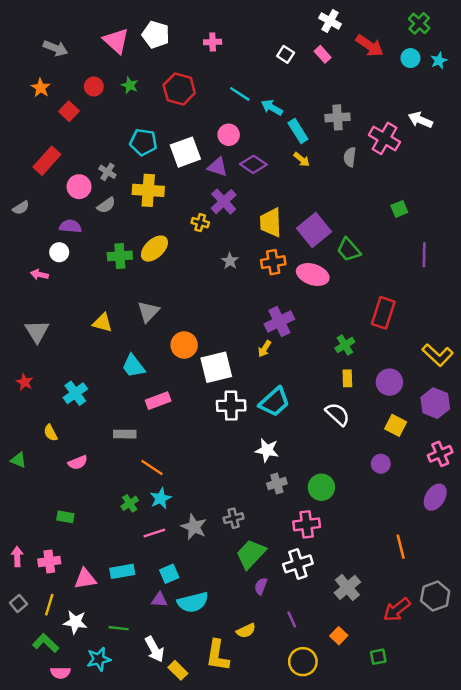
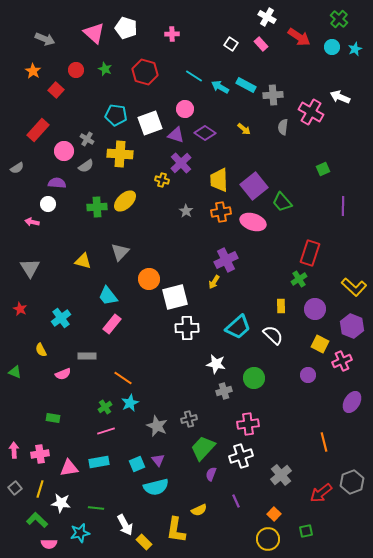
cyan rectangle: (298, 131) -> (246, 85), moved, turned -30
green cross: (345, 345) -> (299, 279), moved
pink rectangle: (158, 401) -> (112, 324), moved, turned -30
cyan trapezoid: (274, 402) -> (238, 327), moved
gray rectangle: (125, 434) -> (87, 356), moved
pink cross: (440, 454) -> (342, 361), moved
green circle: (321, 487) -> (254, 378), moved
pink line: (154, 533) -> (106, 431), moved
purple triangle: (159, 600) -> (158, 460), moved, turned 48
yellow circle: (303, 662) -> (268, 539), moved

